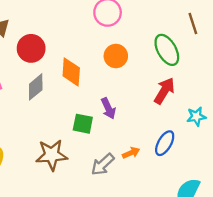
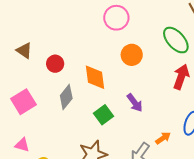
red circle: (31, 48) -> (55, 64), size x0.7
green square: (83, 124) -> (103, 115), moved, turned -36

